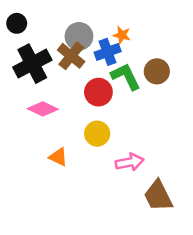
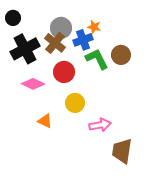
red circle: (98, 92) -> (64, 72), moved
brown trapezoid: (158, 196) -> (122, 151), turned 36

